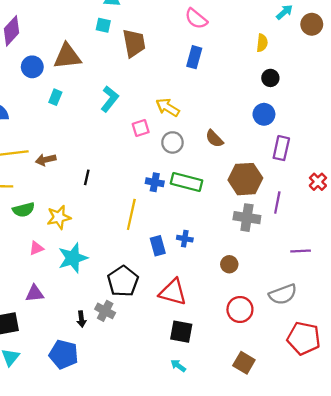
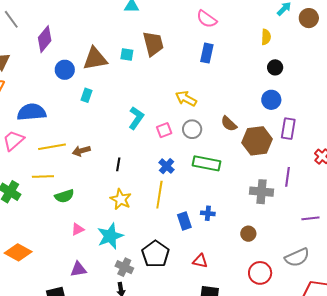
cyan square: (103, 25) -> (127, 54), moved
cyan L-shape: (110, 99) -> (136, 118), moved
pink square: (141, 128) -> (164, 130), moved
brown hexagon: (245, 179) -> (257, 141), moved
blue cross: (155, 182) -> (167, 166), moved, turned 35
yellow star: (59, 217) -> (121, 199), moved, turned -30
red triangle: (173, 292) -> (200, 261), size x0.6
gray cross: (105, 311) -> (124, 267), moved

